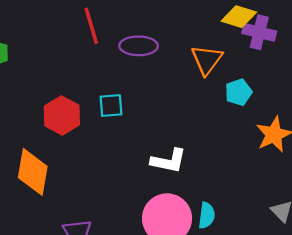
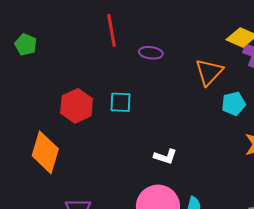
purple ellipse: (139, 46) -> (151, 53), size x0.7
white L-shape: (169, 161) -> (165, 157), size x0.7

